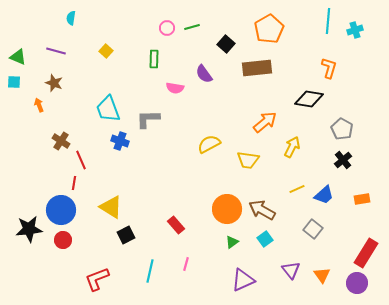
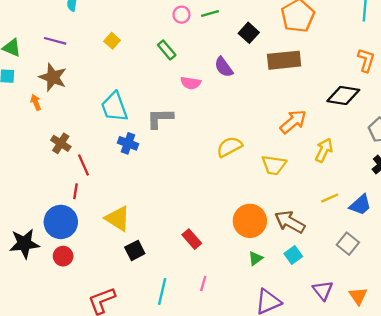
green rectangle: (154, 59) -> (167, 50), turned -42
brown star: (54, 83) -> (53, 77), size x1.4

